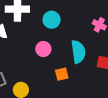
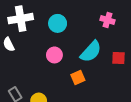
cyan semicircle: (78, 52) -> (91, 52), turned 60

